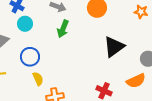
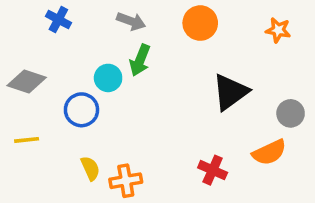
cyan circle: (25, 24) -> (108, 78), moved
yellow semicircle: (38, 79) -> (90, 168), moved

